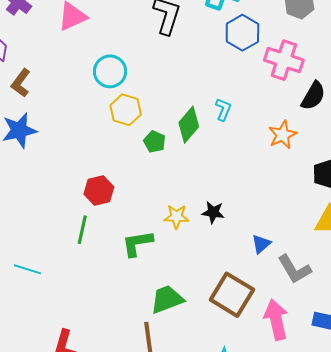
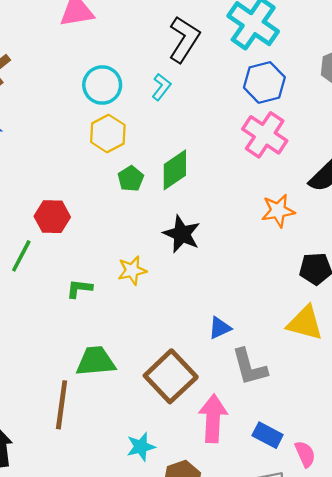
pink cross: (284, 60) -> (265, 135), moved
cyan L-shape: (223, 109) -> (161, 87), moved
black star: (213, 212) -> (182, 234), moved, size x1.4
yellow star: (176, 217) -> (132, 270), turned -30
green L-shape: (137, 243) -> (79, 289), size x0.7

